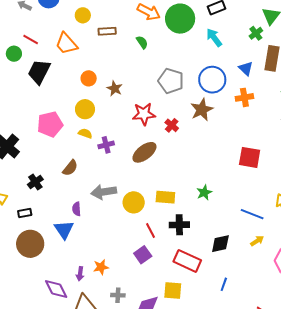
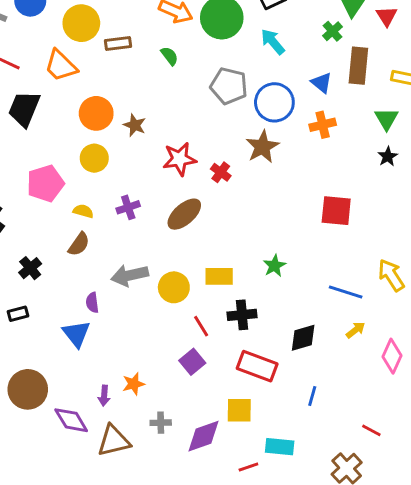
yellow circle: (83, 15) -> (81, 23), size x1.6
orange circle: (89, 78) -> (96, 113), size x1.5
gray pentagon: (171, 81) -> (229, 86), moved
yellow semicircle: (85, 133) -> (83, 211), moved
brown circle: (30, 244) -> (28, 389), moved

